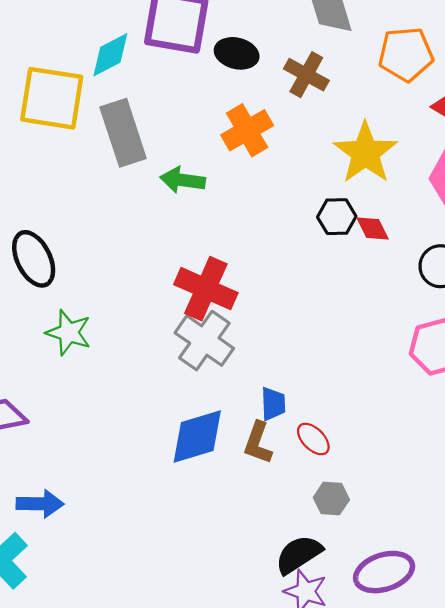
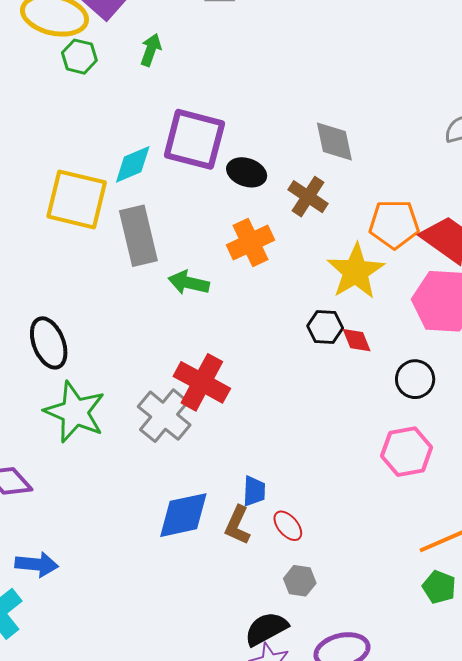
orange pentagon: (406, 54) -> (394, 224), moved
green star: (69, 333) -> (75, 412), size x1.5
gray cross: (204, 341) -> (164, 416), moved

